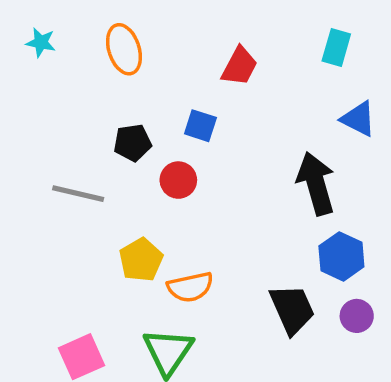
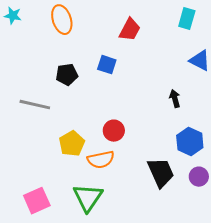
red circle: (178, 180) -> (114, 131), moved
black arrow: (316, 183) -> (175, 99), size x0.5

